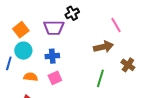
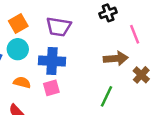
black cross: (72, 13) -> (108, 13), moved
blue cross: (52, 56) -> (52, 61), size x1.5
brown cross: (128, 65) -> (141, 75), moved

